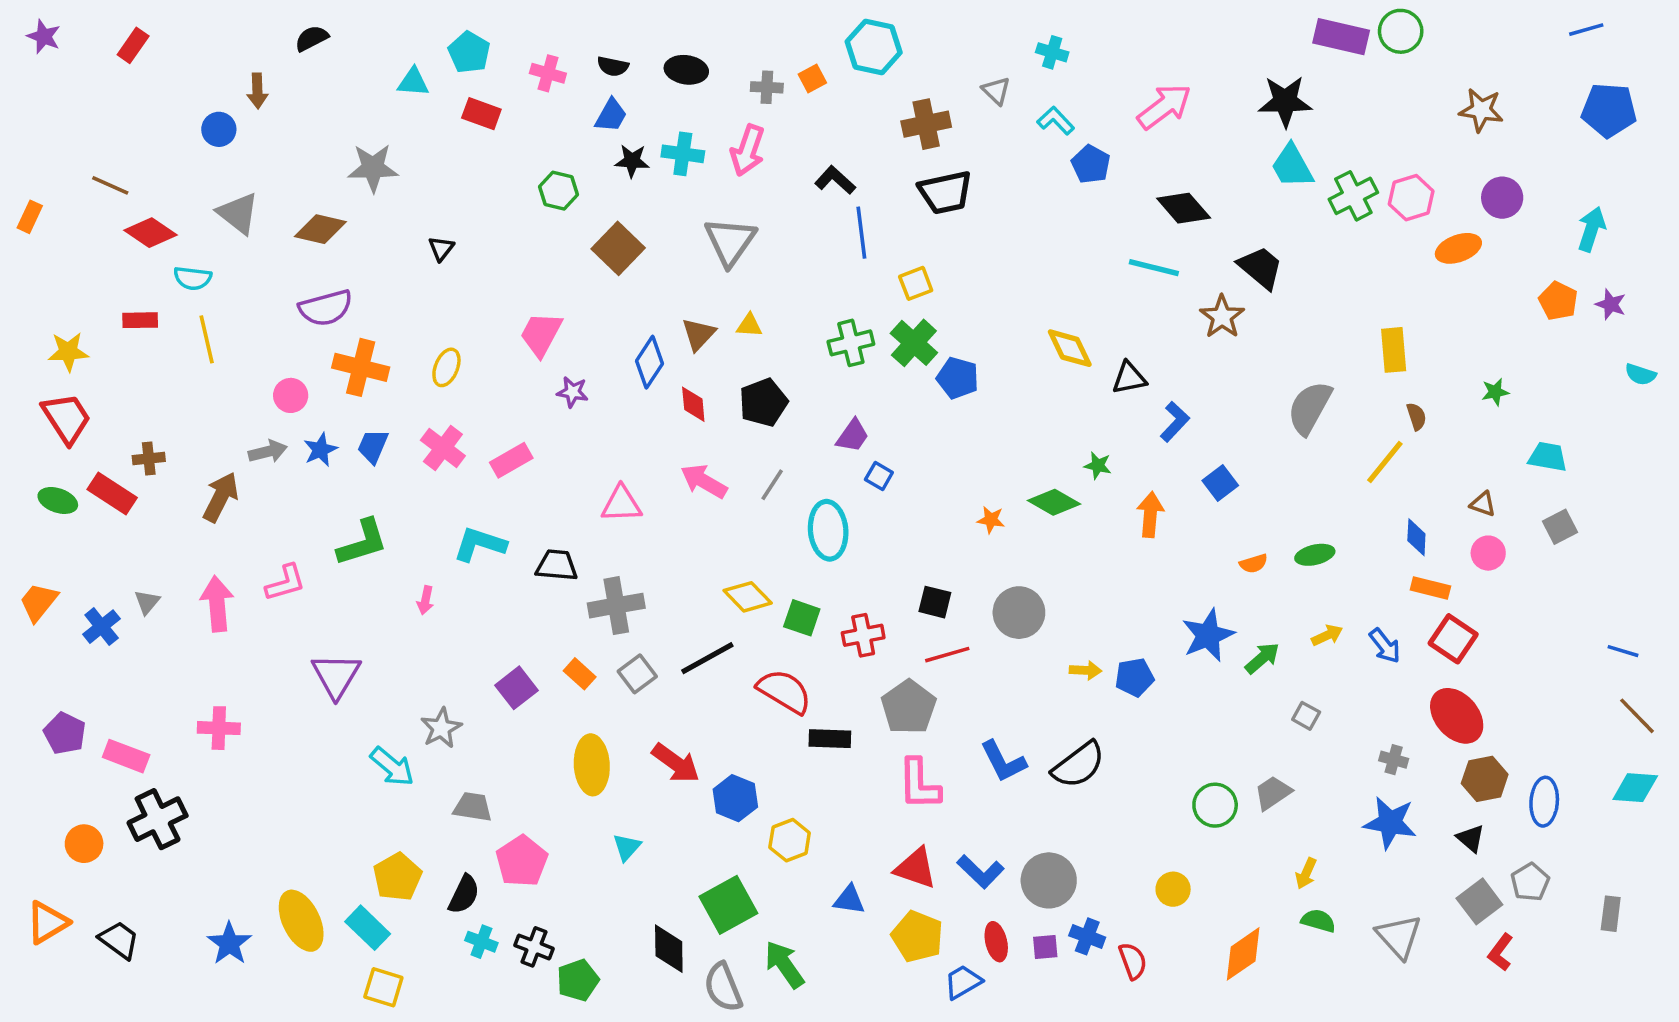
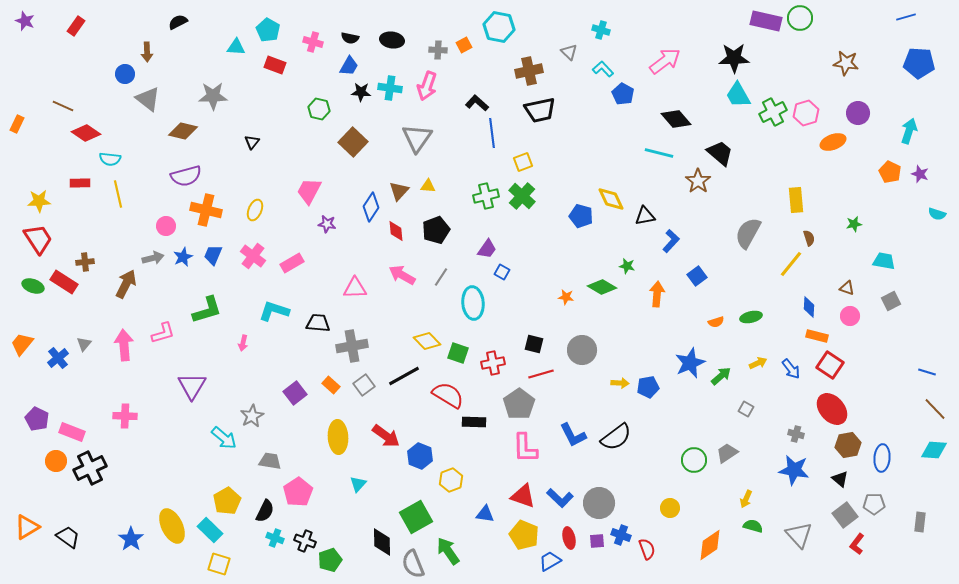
gray triangle: (238, 213) -> (148, 99), moved
blue pentagon: (958, 378) -> (581, 216), moved
orange circle: (84, 844) -> (56, 461), moved
gray pentagon: (1530, 882) -> (874, 504), turned 30

